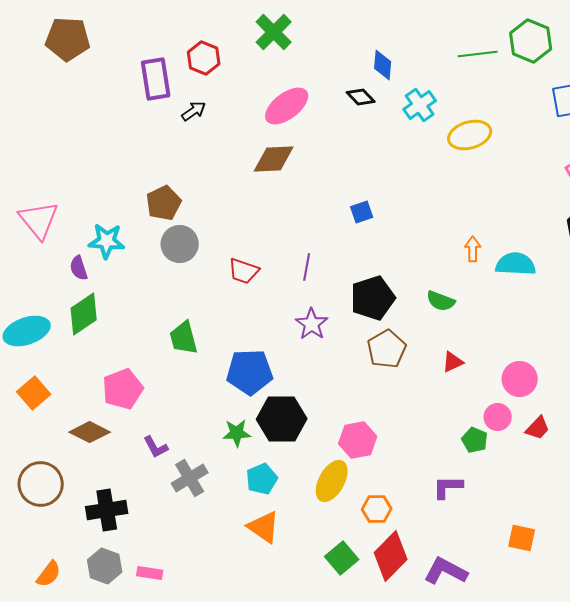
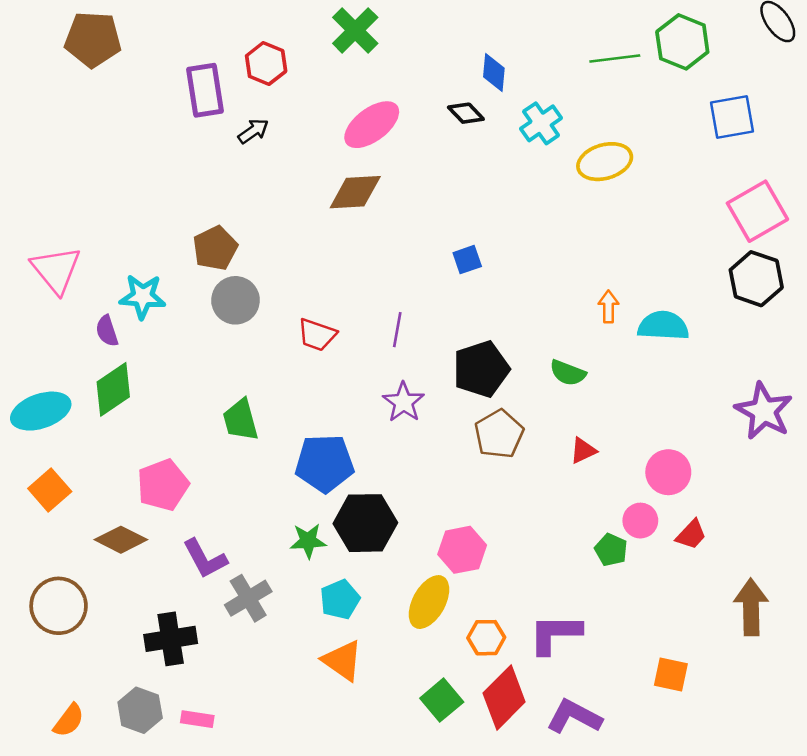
purple L-shape: (156, 447) -> (205, 559), size x1.4
purple L-shape: (448, 487) -> (555, 634), moved, size x1.4
black cross: (107, 510) -> (171, 639), moved

